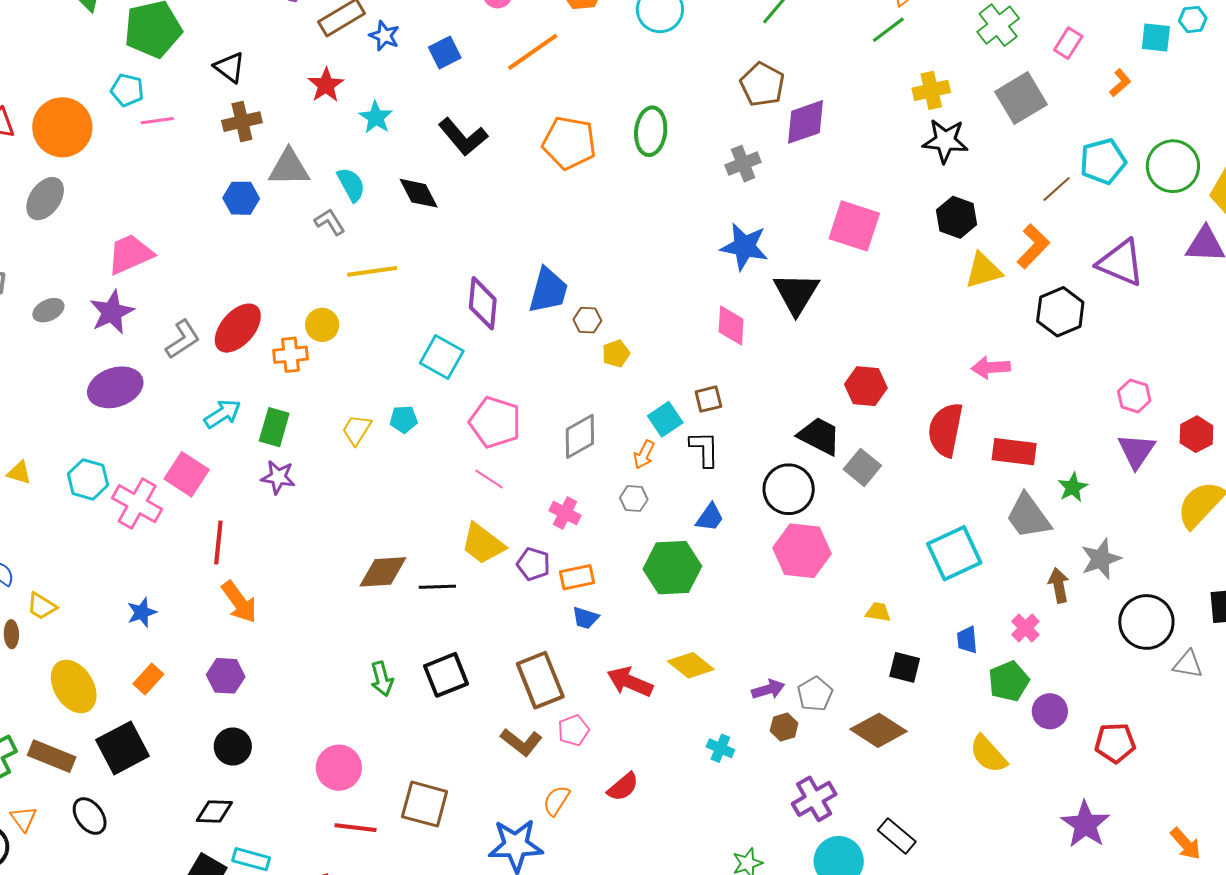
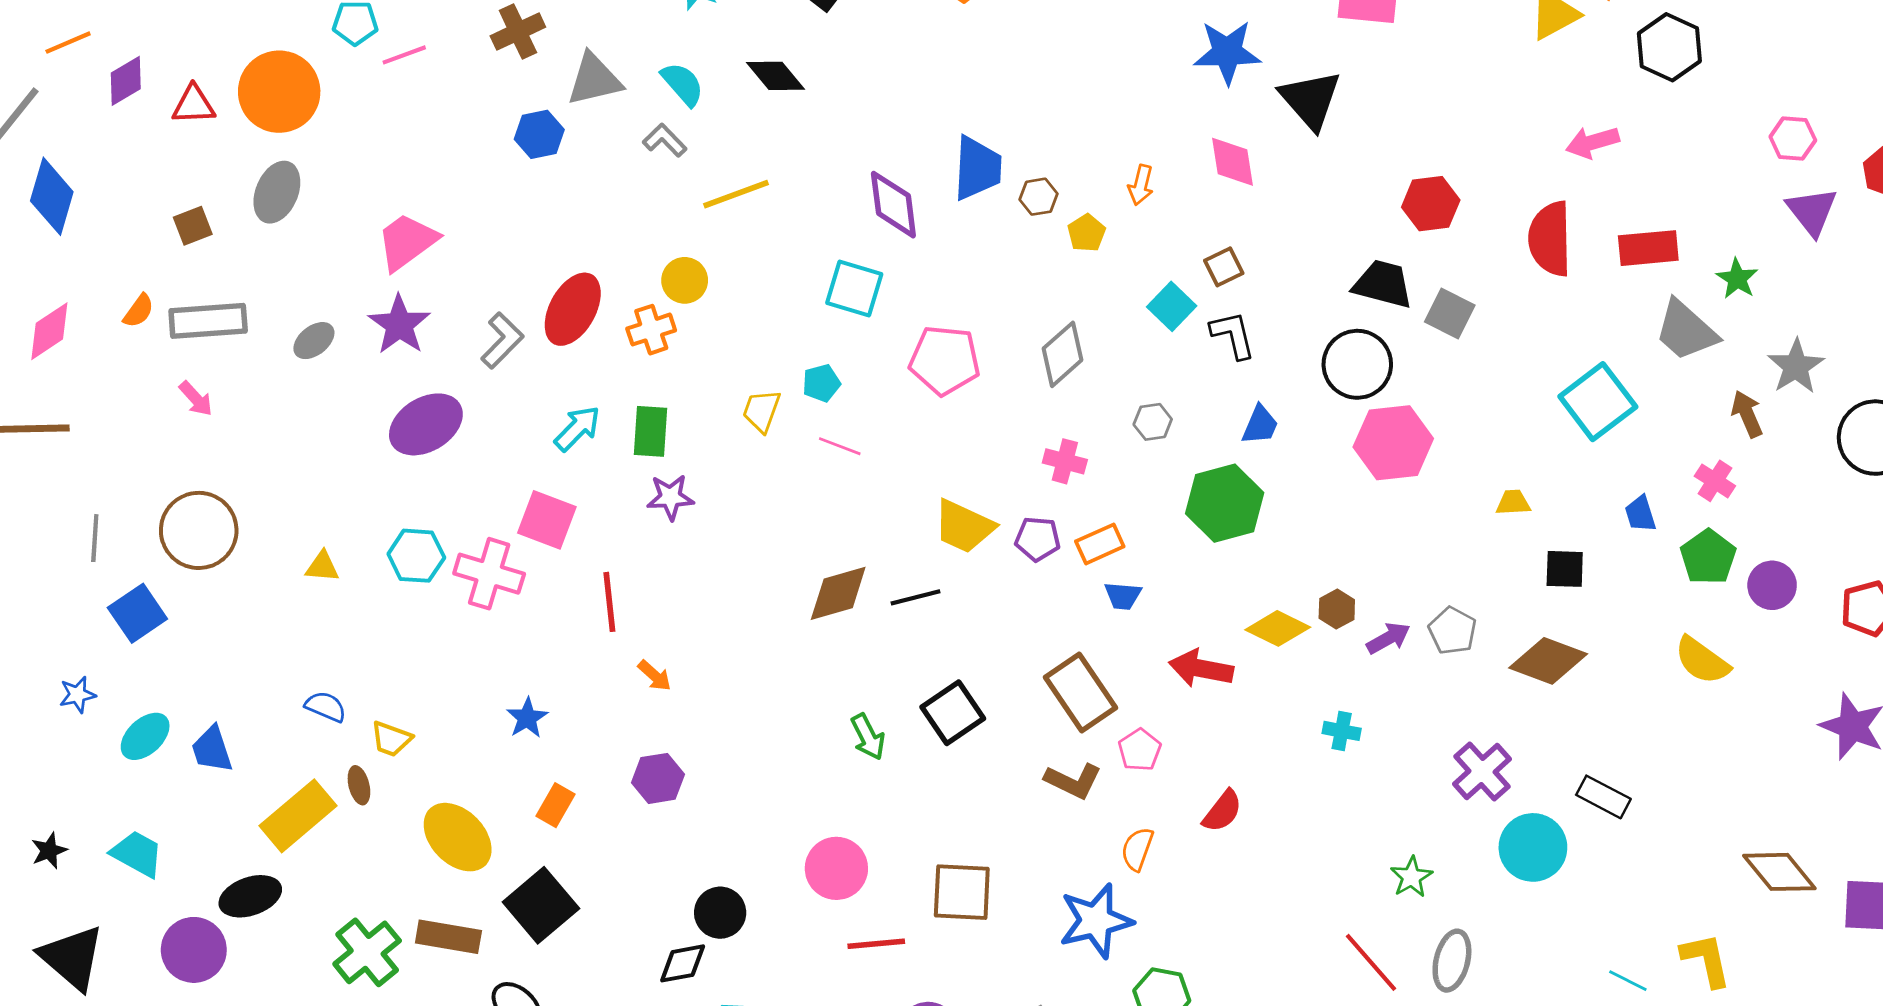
orange arrow: (644, 455) -> (1141, 185), moved
pink line: (489, 479) -> (840, 446), moved
orange arrow: (239, 602) -> (655, 676), size x0.6
brown hexagon: (784, 727) -> (1337, 609), moved
black circle: (233, 747) -> (720, 913), moved

